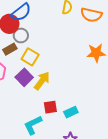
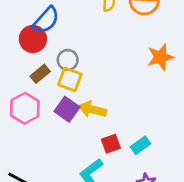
gray circle: (21, 35) -> (68, 60), moved
yellow arrow: (42, 81) -> (92, 109), turned -102

